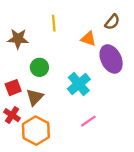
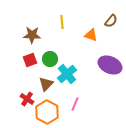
purple ellipse: (111, 59) -> (110, 65), moved, turned -40
cyan cross: (79, 84) -> (67, 74), moved
red square: (13, 88) -> (30, 60), moved
pink line: (88, 121) -> (75, 104), moved, turned -32

